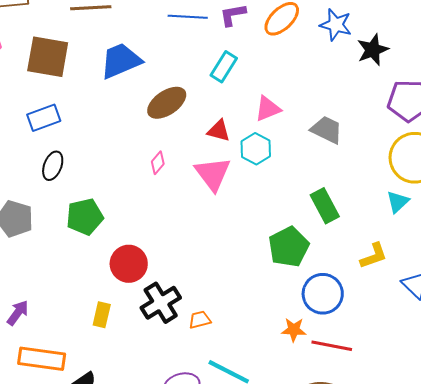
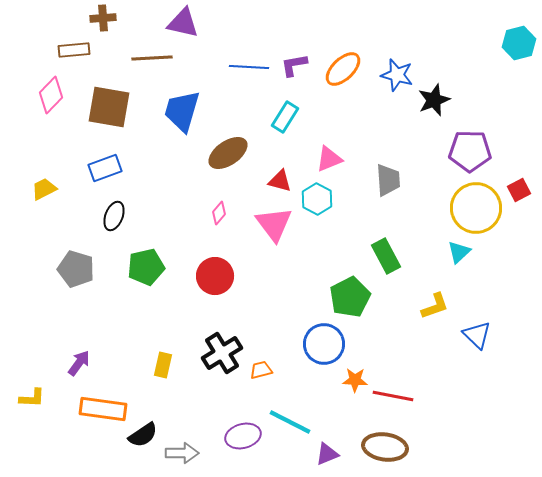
blue trapezoid: (121, 61) -> (182, 111), turned -51
gray trapezoid: (327, 130) -> (388, 180), turned 60
red circle: (129, 264) -> (215, 276), moved
blue circle: (323, 294) -> (324, 344), moved

